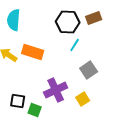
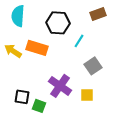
black hexagon: (68, 22) -> (58, 23), moved
purple cross: (56, 90) -> (60, 86), turned -30
yellow square: (83, 99) -> (87, 95), turned 32

